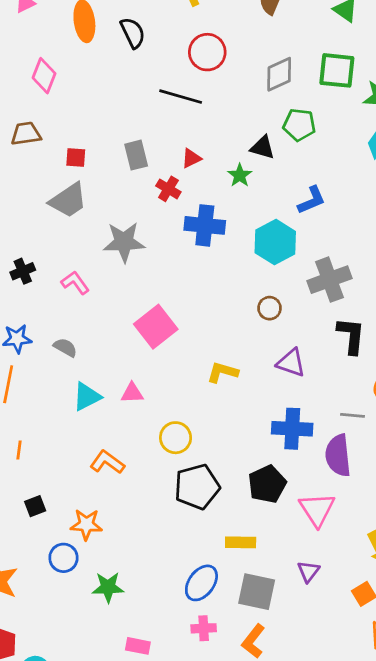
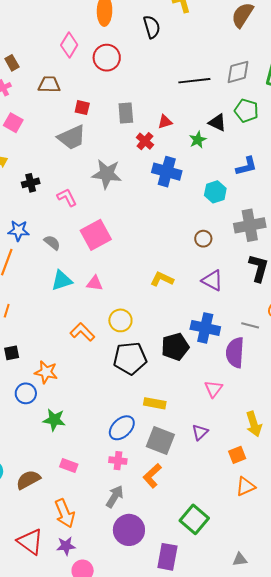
black semicircle: (133, 33) -> (152, 27), moved
red circle: (207, 52) -> (107, 58), moved
black line: (181, 97) -> (194, 81), moved, turned -32
cyan hexagon: (275, 242) -> (215, 192), size x0.7
pink square: (156, 327) -> (96, 235), moved
orange L-shape: (107, 462) -> (82, 332), moved
black pentagon: (267, 484) -> (175, 347), moved
pink triangle: (317, 509) -> (213, 389), size x0.7

